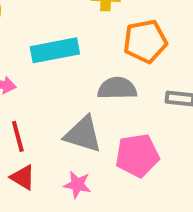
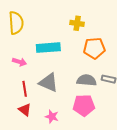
gray semicircle: (117, 88) -> (87, 80), moved
gray triangle: (83, 134) -> (49, 83), moved

